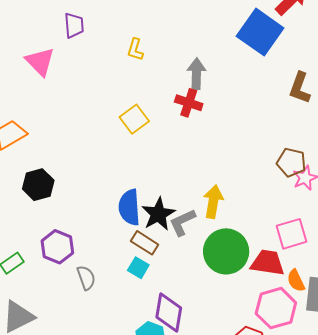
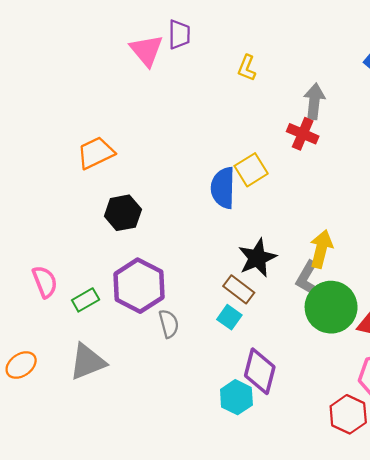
pink triangle: (40, 62) -> (146, 50), moved
yellow square: (134, 119) -> (251, 170), moved
blue semicircle: (129, 207) -> (223, 188), moved
gray L-shape: (182, 222) -> (307, 278), moved, turned -40
purple hexagon: (57, 247) -> (139, 286), size x1.4

